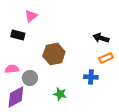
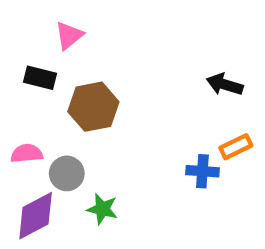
brown hexagon: (54, 54) -> (93, 107), moved
orange rectangle: (106, 58) -> (236, 147), moved
green star: (60, 94) -> (102, 209), moved

